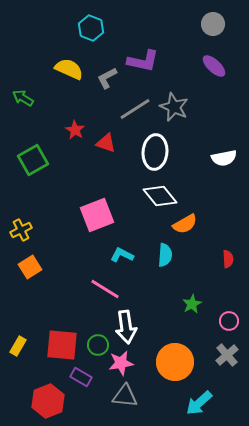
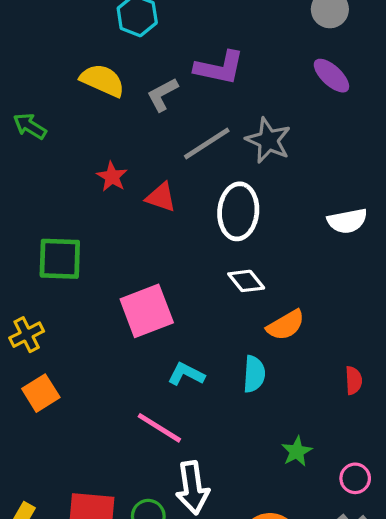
green square: (33, 160) -> (60, 259), moved, turned 32
white diamond: (160, 196) -> (246, 281), size x0.7

